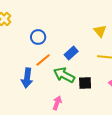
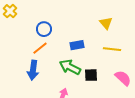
blue rectangle: (71, 53) -> (77, 45), turned 32
orange line: (43, 60) -> (40, 48), moved

